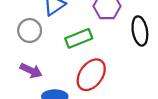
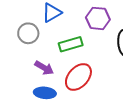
purple arrow: (31, 71) -> (44, 68), moved

